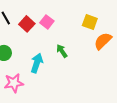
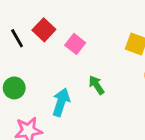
red square: (27, 24) -> (44, 30), moved

